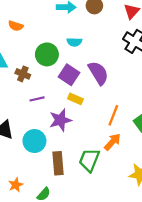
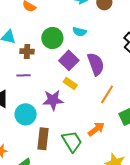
brown cross: (23, 74) -> (27, 51), turned -32
purple line: (37, 99) -> (23, 75), moved
orange line: (113, 115) -> (107, 94), moved
green trapezoid: (89, 160) -> (72, 142), turned 115

